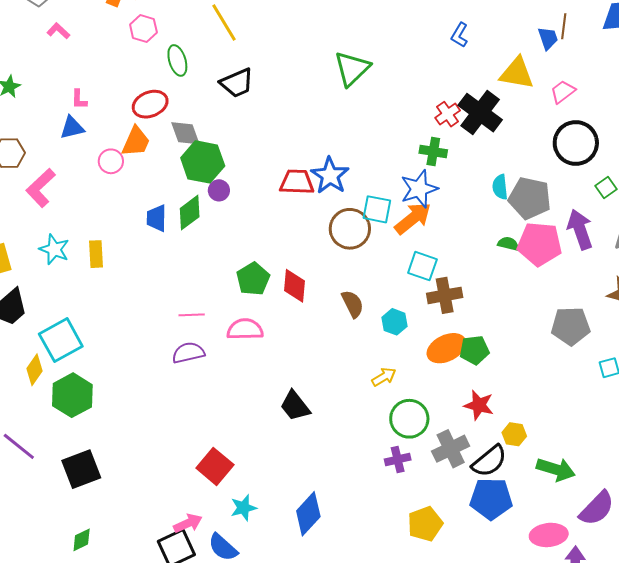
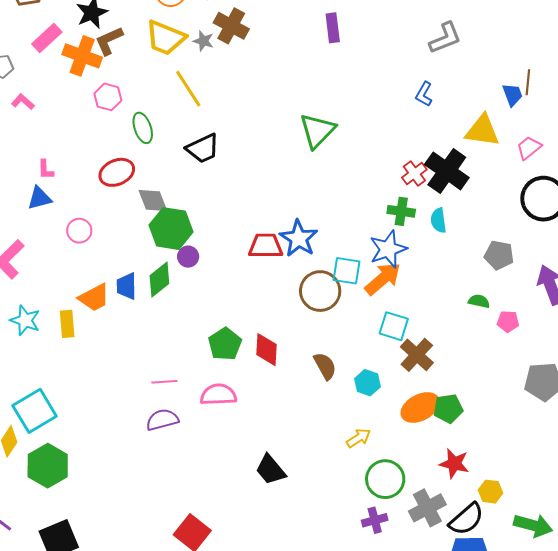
orange trapezoid: (136, 142) -> (94, 298), moved, turned 40
cyan semicircle: (500, 187) -> (438, 220), moved
gray pentagon: (530, 198) -> (499, 255), size x0.7
pink pentagon: (540, 244) -> (508, 321), moved, size x0.5
brown cross: (445, 295) -> (417, 355), turned -36

